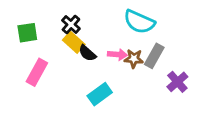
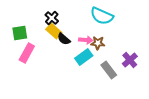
green square: (27, 33) -> (20, 33), moved
gray rectangle: (154, 56) -> (109, 70), moved, turned -66
cyan rectangle: (100, 94) -> (84, 57), moved

